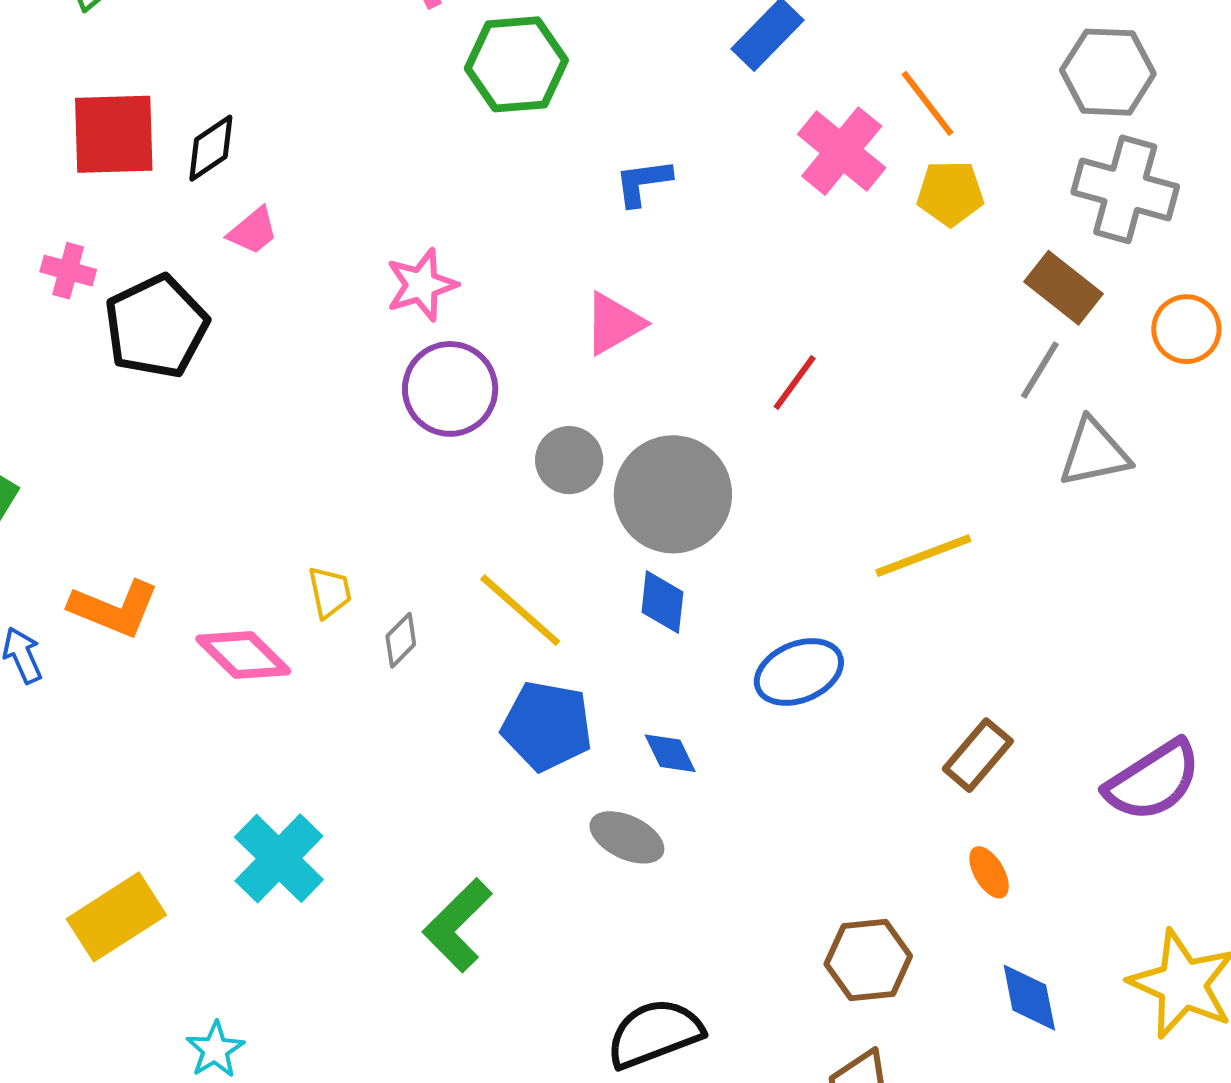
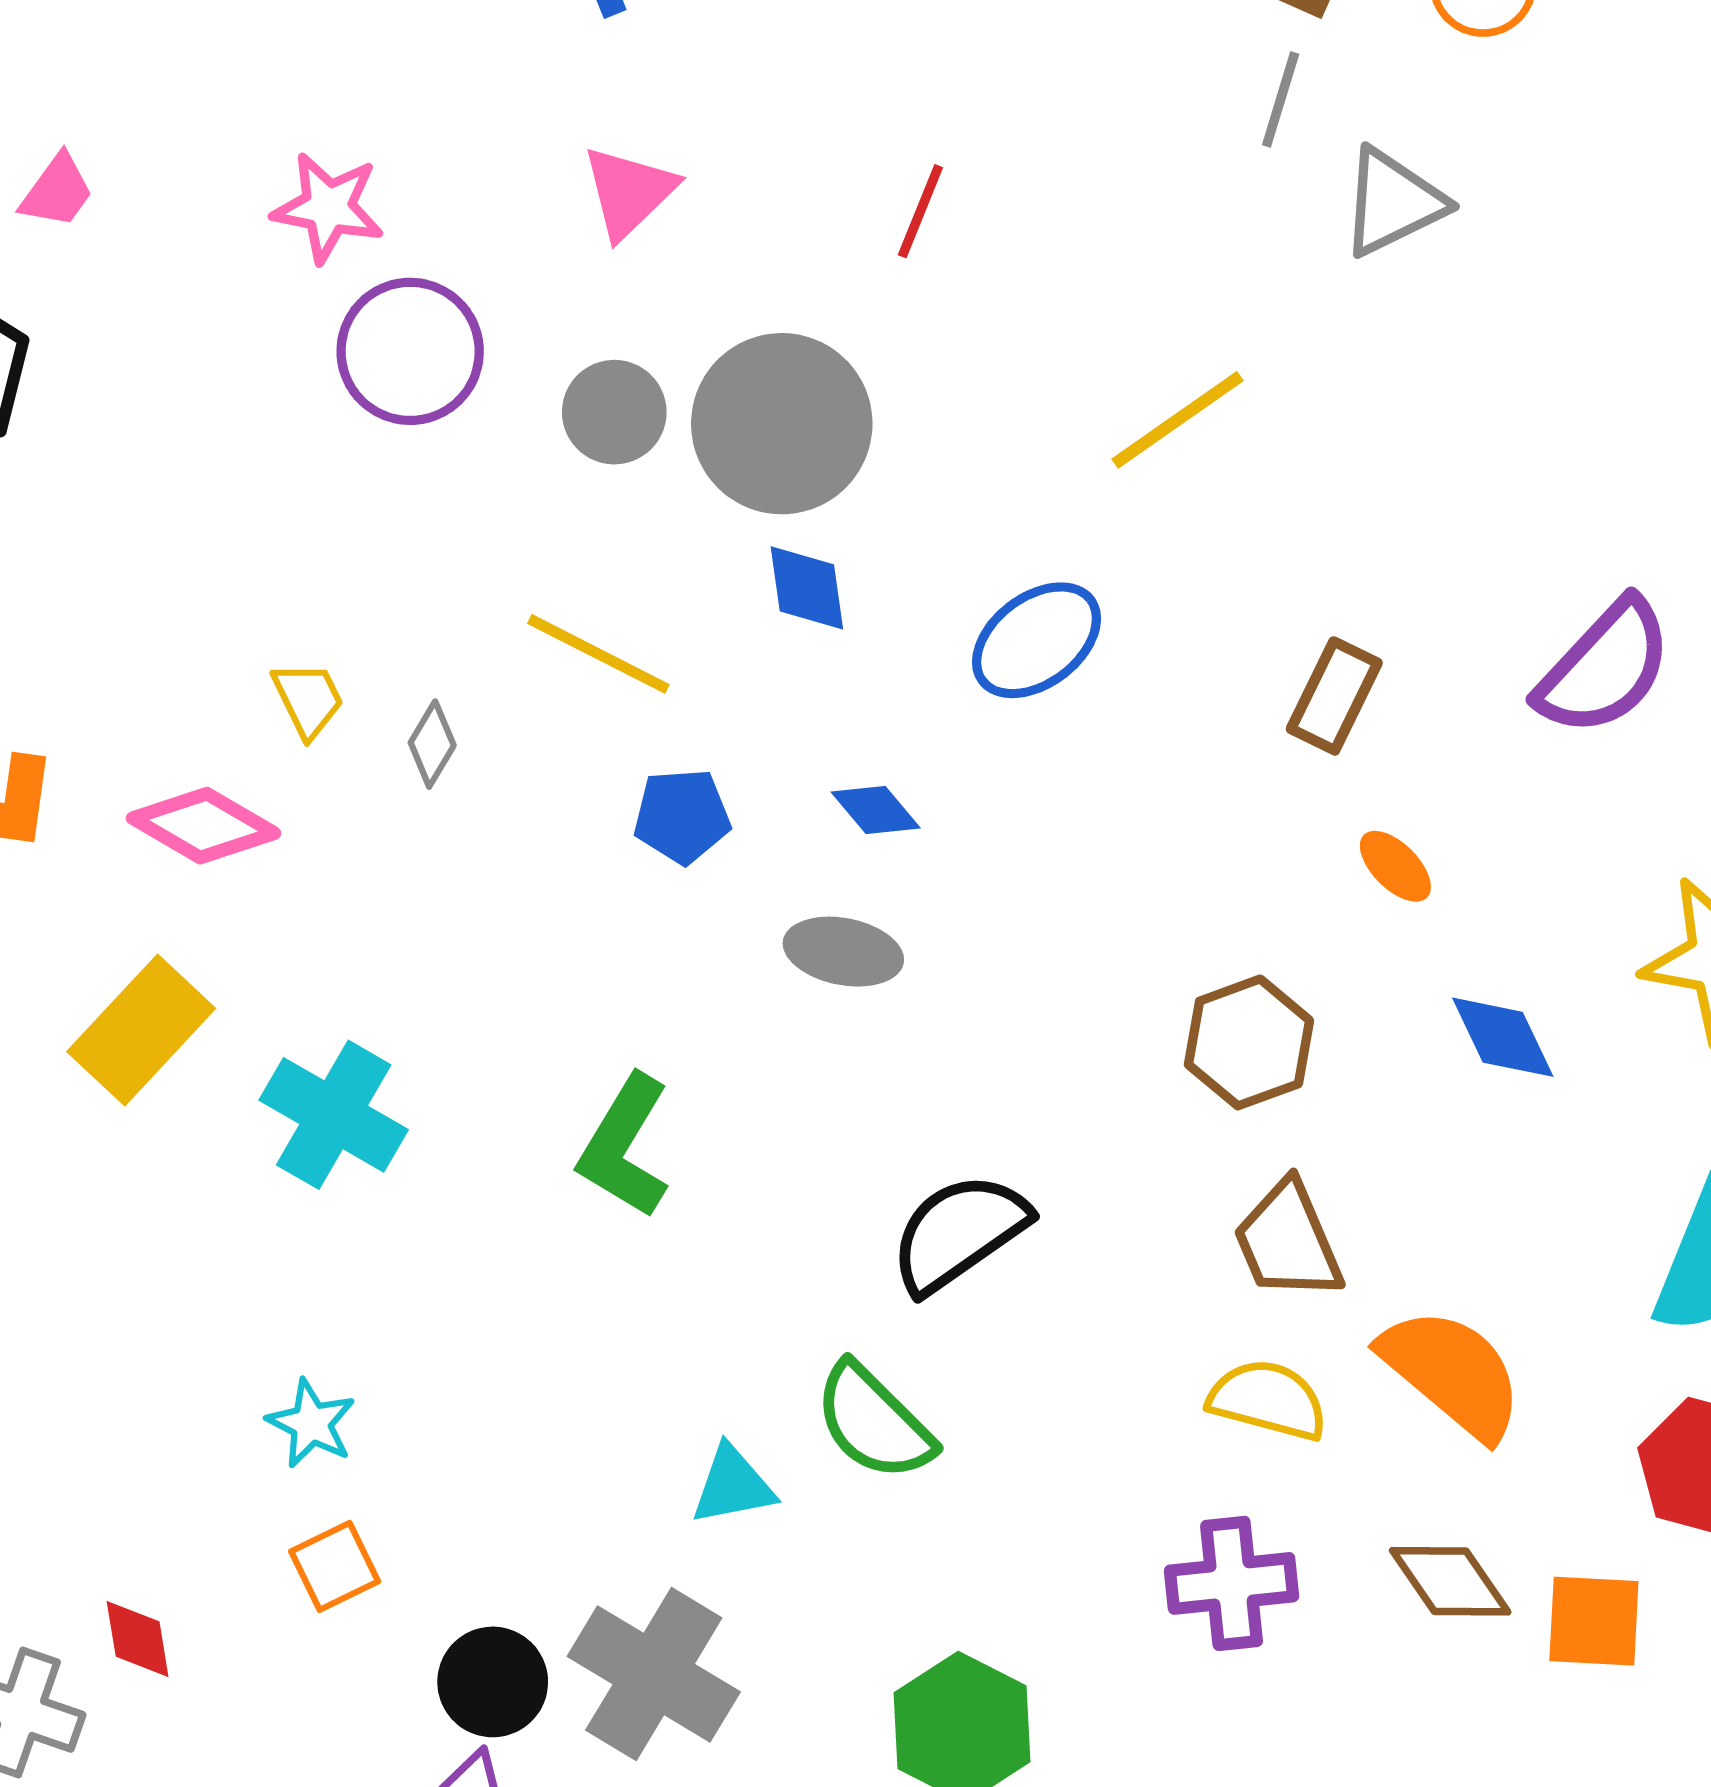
pink star: (421, 285) -> (328, 207), turned -30
blue pentagon: (547, 726) -> (682, 816), size x0.7
yellow rectangle: (116, 917) -> (141, 1030), moved

